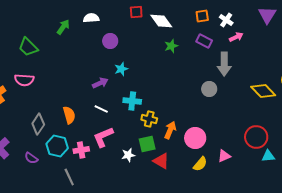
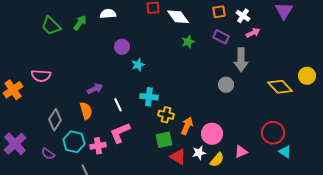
purple circle: (110, 41) -> (122, 47), moved
green trapezoid: (28, 47) -> (51, 26), moved
purple arrow: (100, 83) -> (95, 89), moved
white line: (101, 109) -> (118, 105), turned 40
white star: (128, 155) -> (199, 153), moved
cyan triangle: (268, 156) -> (285, 152), turned 40

